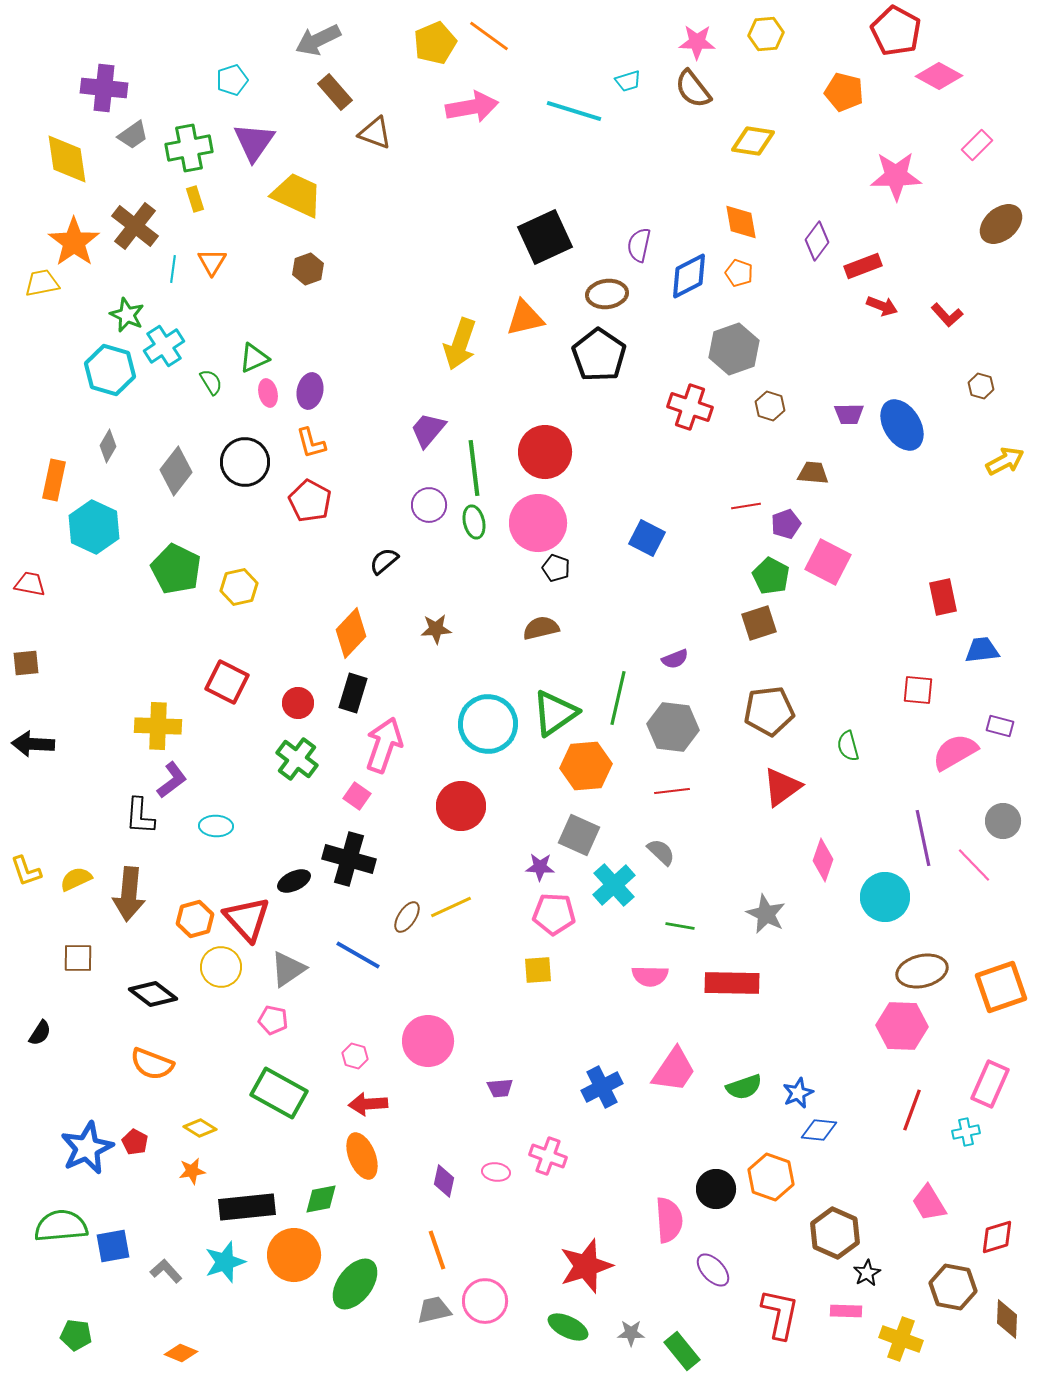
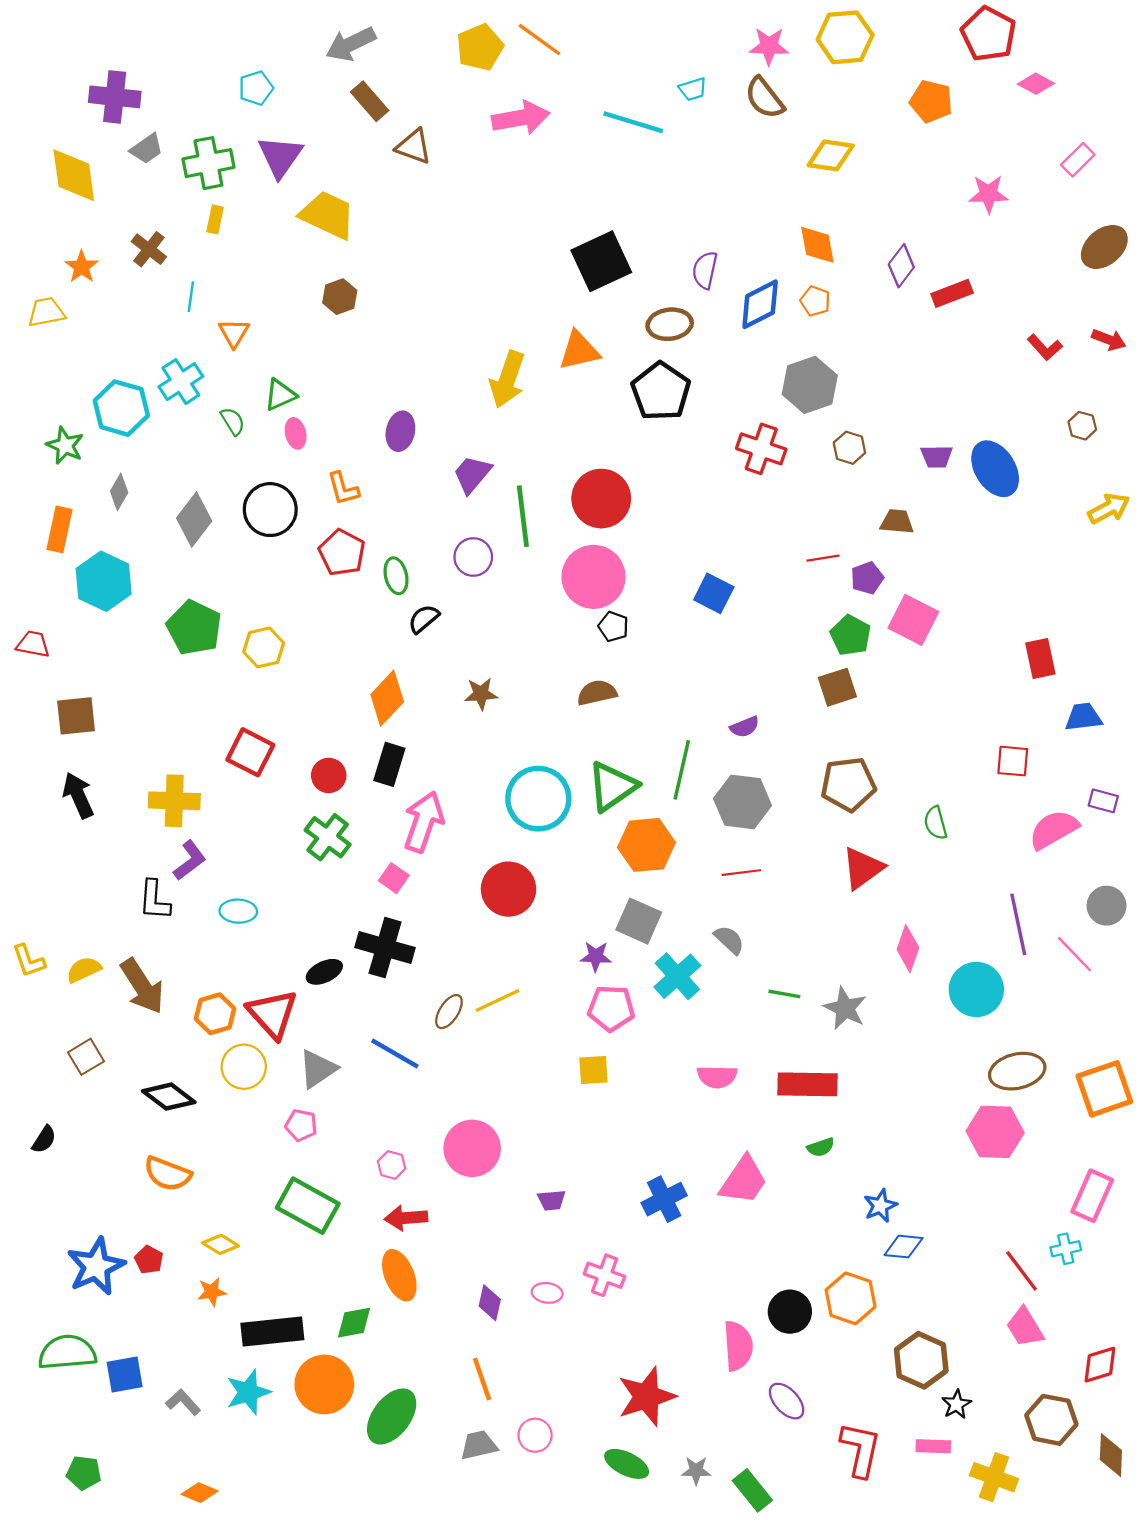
yellow hexagon: (766, 34) -> (845, 37), size x1.4
pink diamond: (939, 76) -> (1036, 84), size x0.7
pink star: (896, 176) -> (988, 194), size x0.7
yellow rectangle: (195, 199) -> (215, 219), turned 30
brown cross: (135, 226) -> (149, 249), size x0.7
orange star: (74, 242) -> (82, 267), size x0.6
orange triangle: (212, 262) -> (234, 333), moved
red arrow: (882, 306) -> (1109, 340), moved
green star: (127, 315) -> (65, 446), moved
purple ellipse: (310, 391) -> (400, 431), moved
green ellipse: (474, 522) -> (396, 576), moved
brown square: (26, 663) -> (76, 716), moved, size x1.4
black arrow: (33, 744) -> (78, 795), moved, turned 63
brown arrow: (129, 894) -> (142, 986), turned -38
green line: (680, 926) -> (784, 994), moved
brown square: (78, 958) -> (86, 1057), turned -32
green semicircle: (744, 1087) -> (821, 1147), moved, size x0.7
red line: (912, 1110) -> (1022, 1271), moved, turned -57
pink circle: (485, 1301) -> (535, 1435), size x0.7

